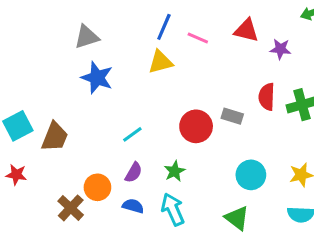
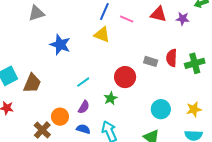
gray triangle: (87, 37) -> (36, 13), moved
purple star: (280, 49) -> (183, 19), moved
yellow triangle: (161, 62) -> (102, 35), turned 36
gray rectangle: (232, 116) -> (151, 61), moved
green star: (175, 171) -> (111, 98), moved

